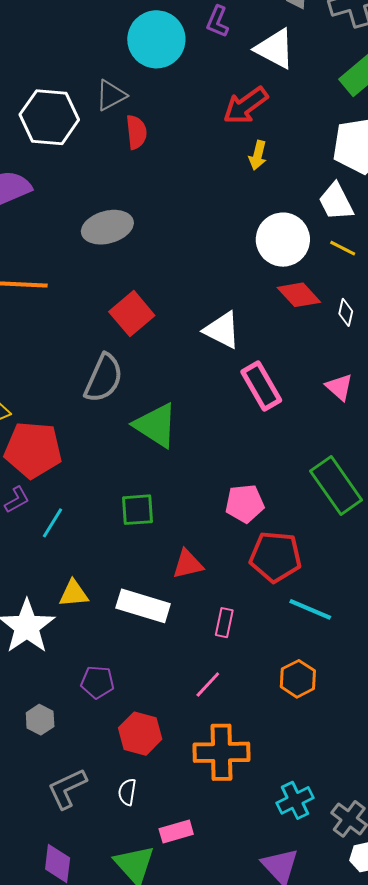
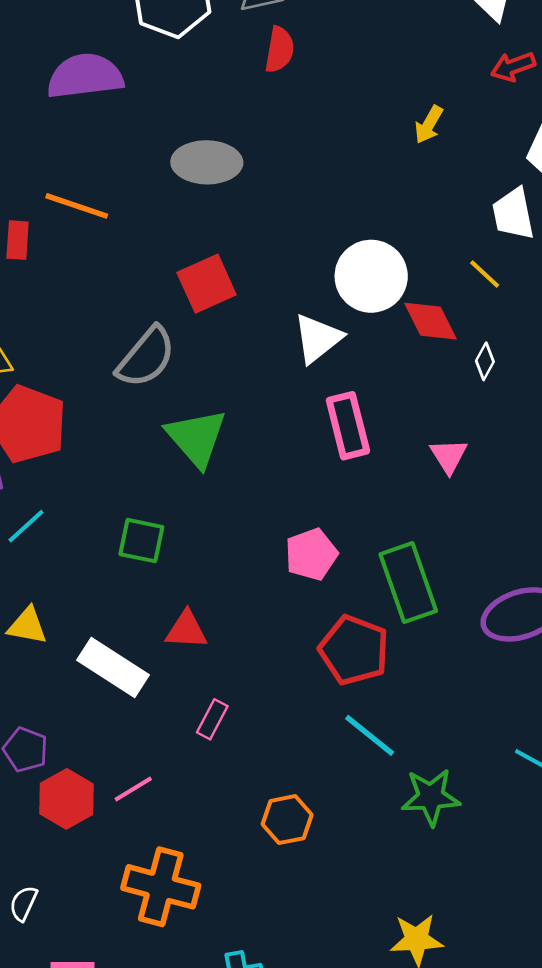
red arrow: (246, 105) -> (513, 67), moved, size x0.7
white circle: (283, 240) -> (371, 276), moved
yellow line: (343, 248) -> (485, 274), moved
white triangle: (222, 330) -> (318, 338), turned 39
pink pentagon: (245, 504) -> (311, 554), moved, turned -30
red pentagon: (275, 557) -> (354, 650), moved
cyan line: (310, 609) -> (370, 735), moved
pink line: (208, 685) -> (133, 789), moved
red hexagon: (140, 734) -> (66, 799), moved

